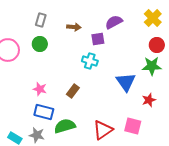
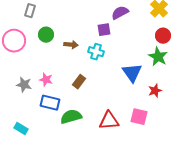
gray rectangle: (41, 20) -> (30, 11), moved
brown arrow: (74, 27) -> (71, 45), moved
green star: (152, 66) -> (158, 57), turned 30
red triangle: (103, 130) -> (109, 121), turned 30
gray star: (37, 135) -> (24, 85), moved

